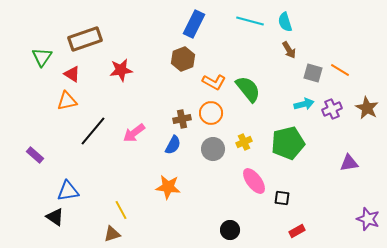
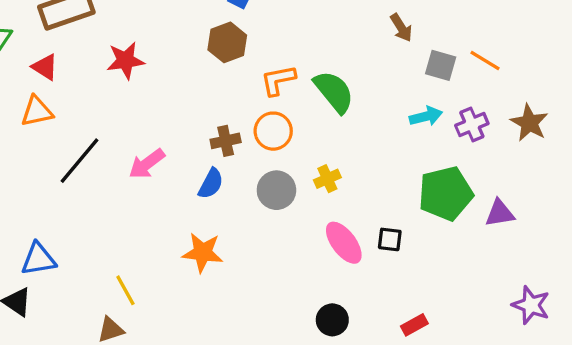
orange L-shape: (214, 82) -> (278, 80), turned 140
green pentagon: (288, 143) -> (446, 193), moved
black square: (282, 198) -> (390, 239), moved
black circle: (230, 230) -> (332, 320), moved

